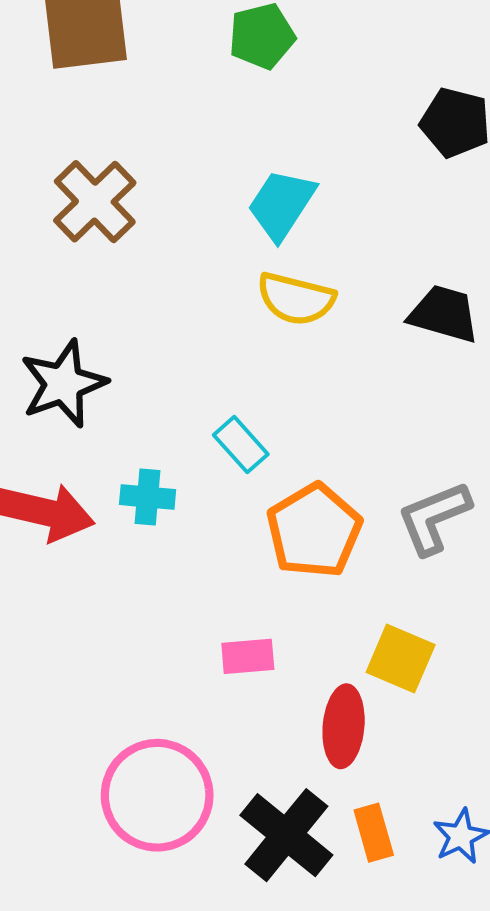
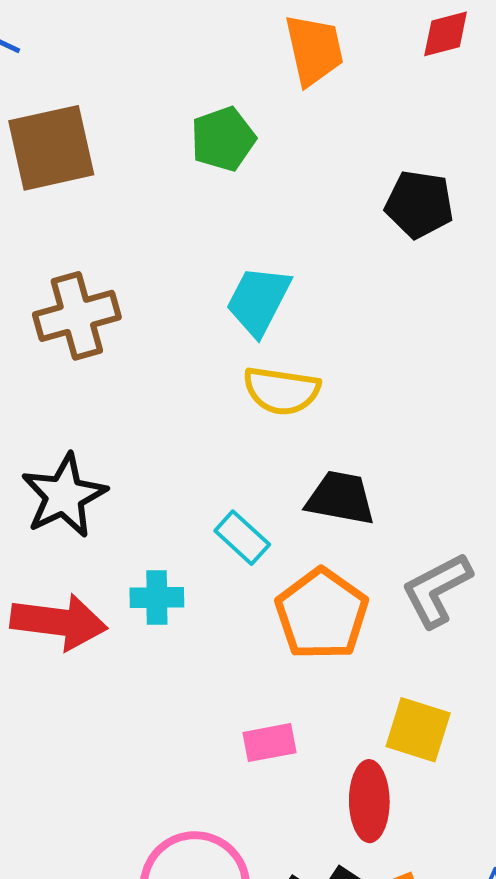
brown cross: (95, 202) -> (77, 316), turned 34
black trapezoid: (444, 314) -> (340, 498), moved

